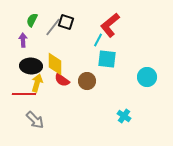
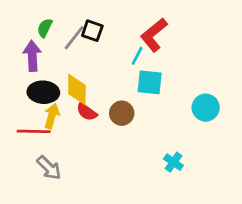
purple arrow: (23, 40) -> (32, 56), size x1.5

